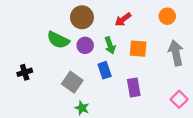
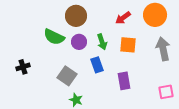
orange circle: (167, 16) -> (155, 15), size x1.5
red arrow: (123, 19) -> (123, 18), moved
pink square: (179, 99) -> (166, 92), turned 35

